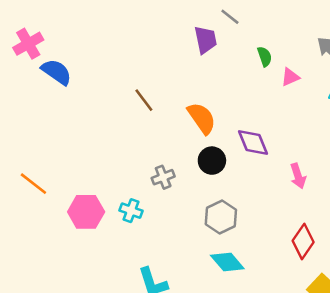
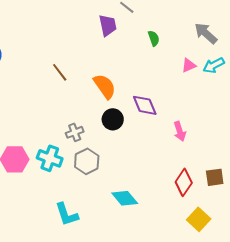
pink triangle: (290, 77) -> (189, 65), moved
cyan cross: (131, 211) -> (50, 158), size x1.4
gray hexagon: (221, 217) -> (87, 161), moved

